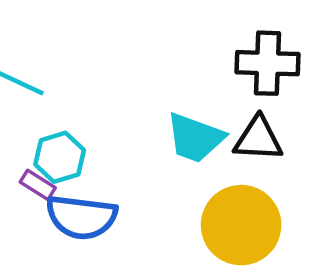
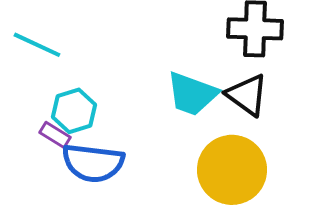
black triangle: (258, 139) -> (247, 95), turned 33

